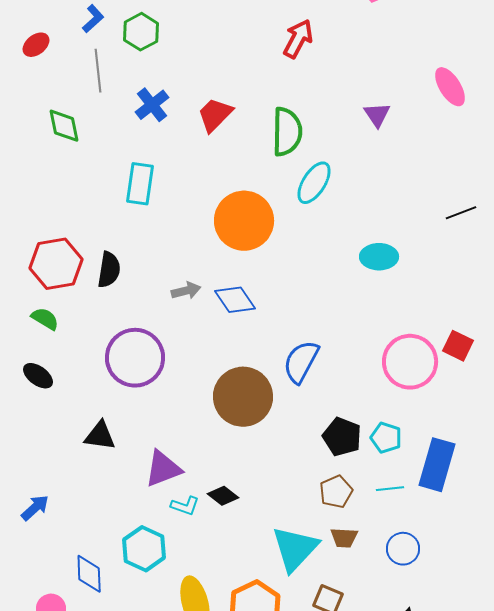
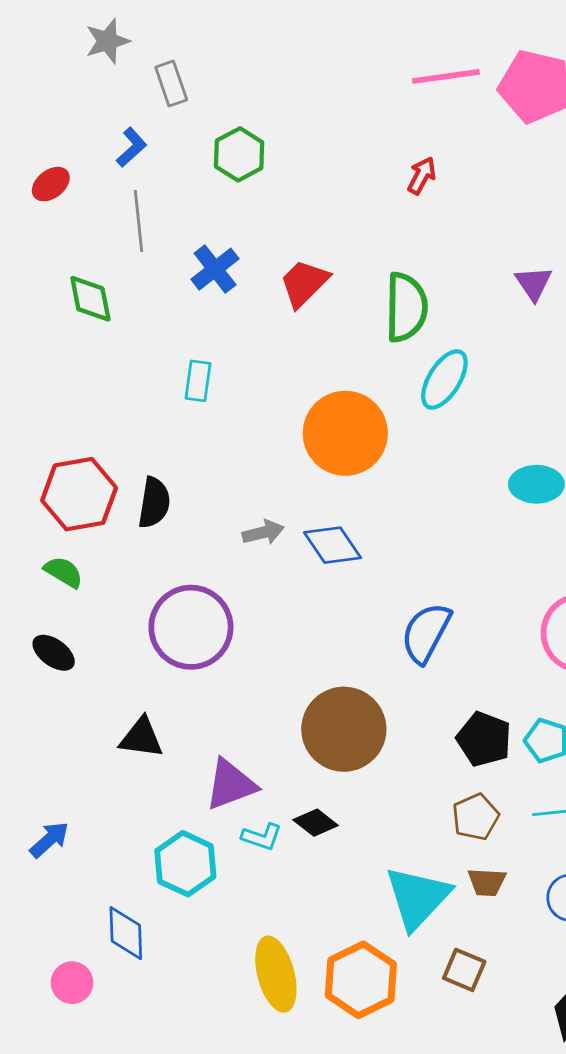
green hexagon: (141, 32) -> (239, 154), moved
red arrow: (298, 39) -> (422, 176), size x0.7
cyan rectangle: (140, 184) -> (198, 381), size x0.7
brown circle: (243, 397) -> (344, 729), moved
cyan hexagon: (144, 549) -> (185, 864), moved

